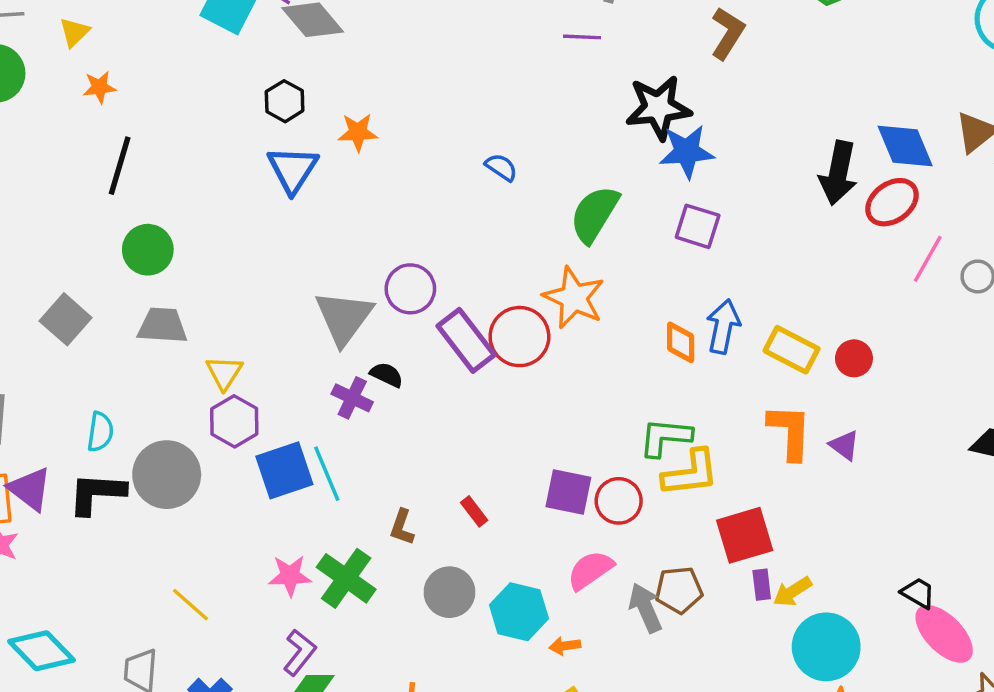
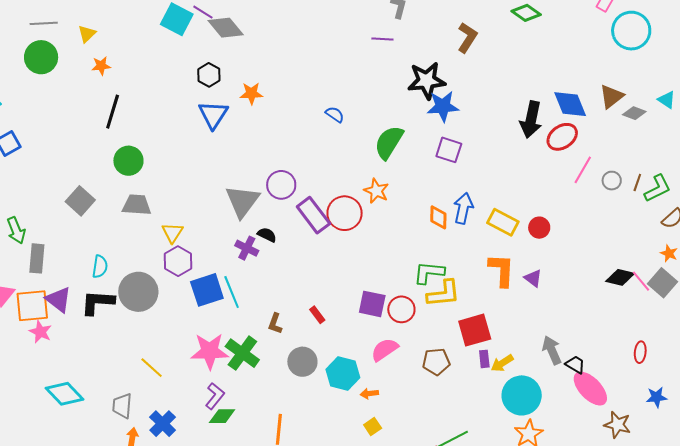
orange star: (574, 298) -> (376, 191), size x0.7
pink star: (290, 576) -> (210, 351), size x1.5
gray arrow: (645, 608) -> (552, 350), moved

